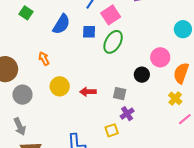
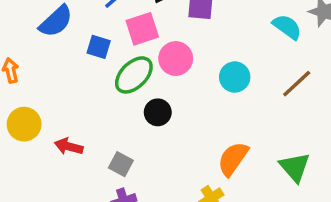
cyan circle: (183, 29) -> (235, 77), moved
pink circle: (160, 57) -> (176, 59), moved
black circle: (142, 75) -> (158, 112), moved

